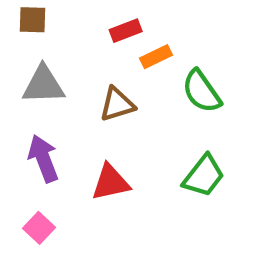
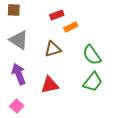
gray triangle: (43, 85) -> (19, 40), turned 35
green semicircle: (202, 91) -> (92, 55), moved

